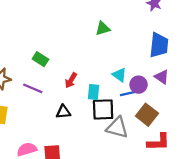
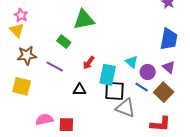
green triangle: (103, 28) -> (84, 20), moved, size x1.6
cyan rectangle: (94, 92) -> (108, 75), size x1.5
blue line: (128, 94) -> (142, 87), moved, turned 40
brown square: (147, 115) -> (164, 92), moved

